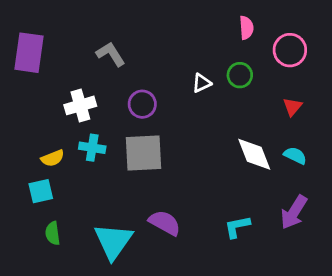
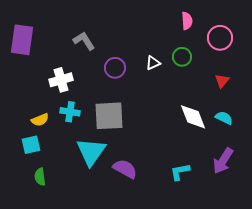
purple circle: (142, 104) -> (115, 68), moved
cyan triangle: (113, 241) -> (91, 152), moved

